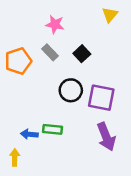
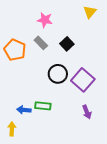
orange pentagon: (18, 61) -> (15, 50), turned -30
purple square: (101, 98) -> (83, 80), turned 30
purple arrow: (106, 137) -> (87, 112), size x0.6

